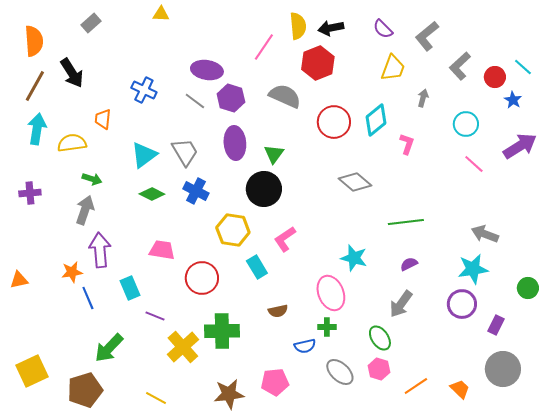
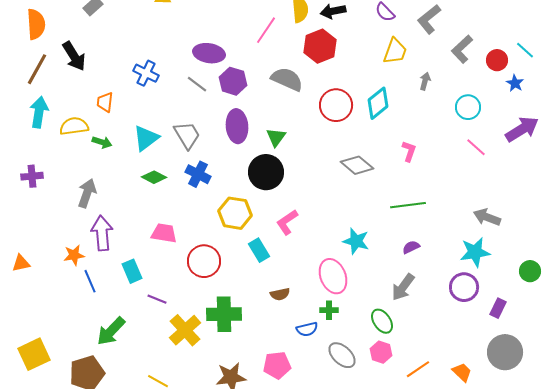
pink L-shape: (407, 144) -> (409, 151), moved
green arrow: (92, 179) -> (102, 142), moved

